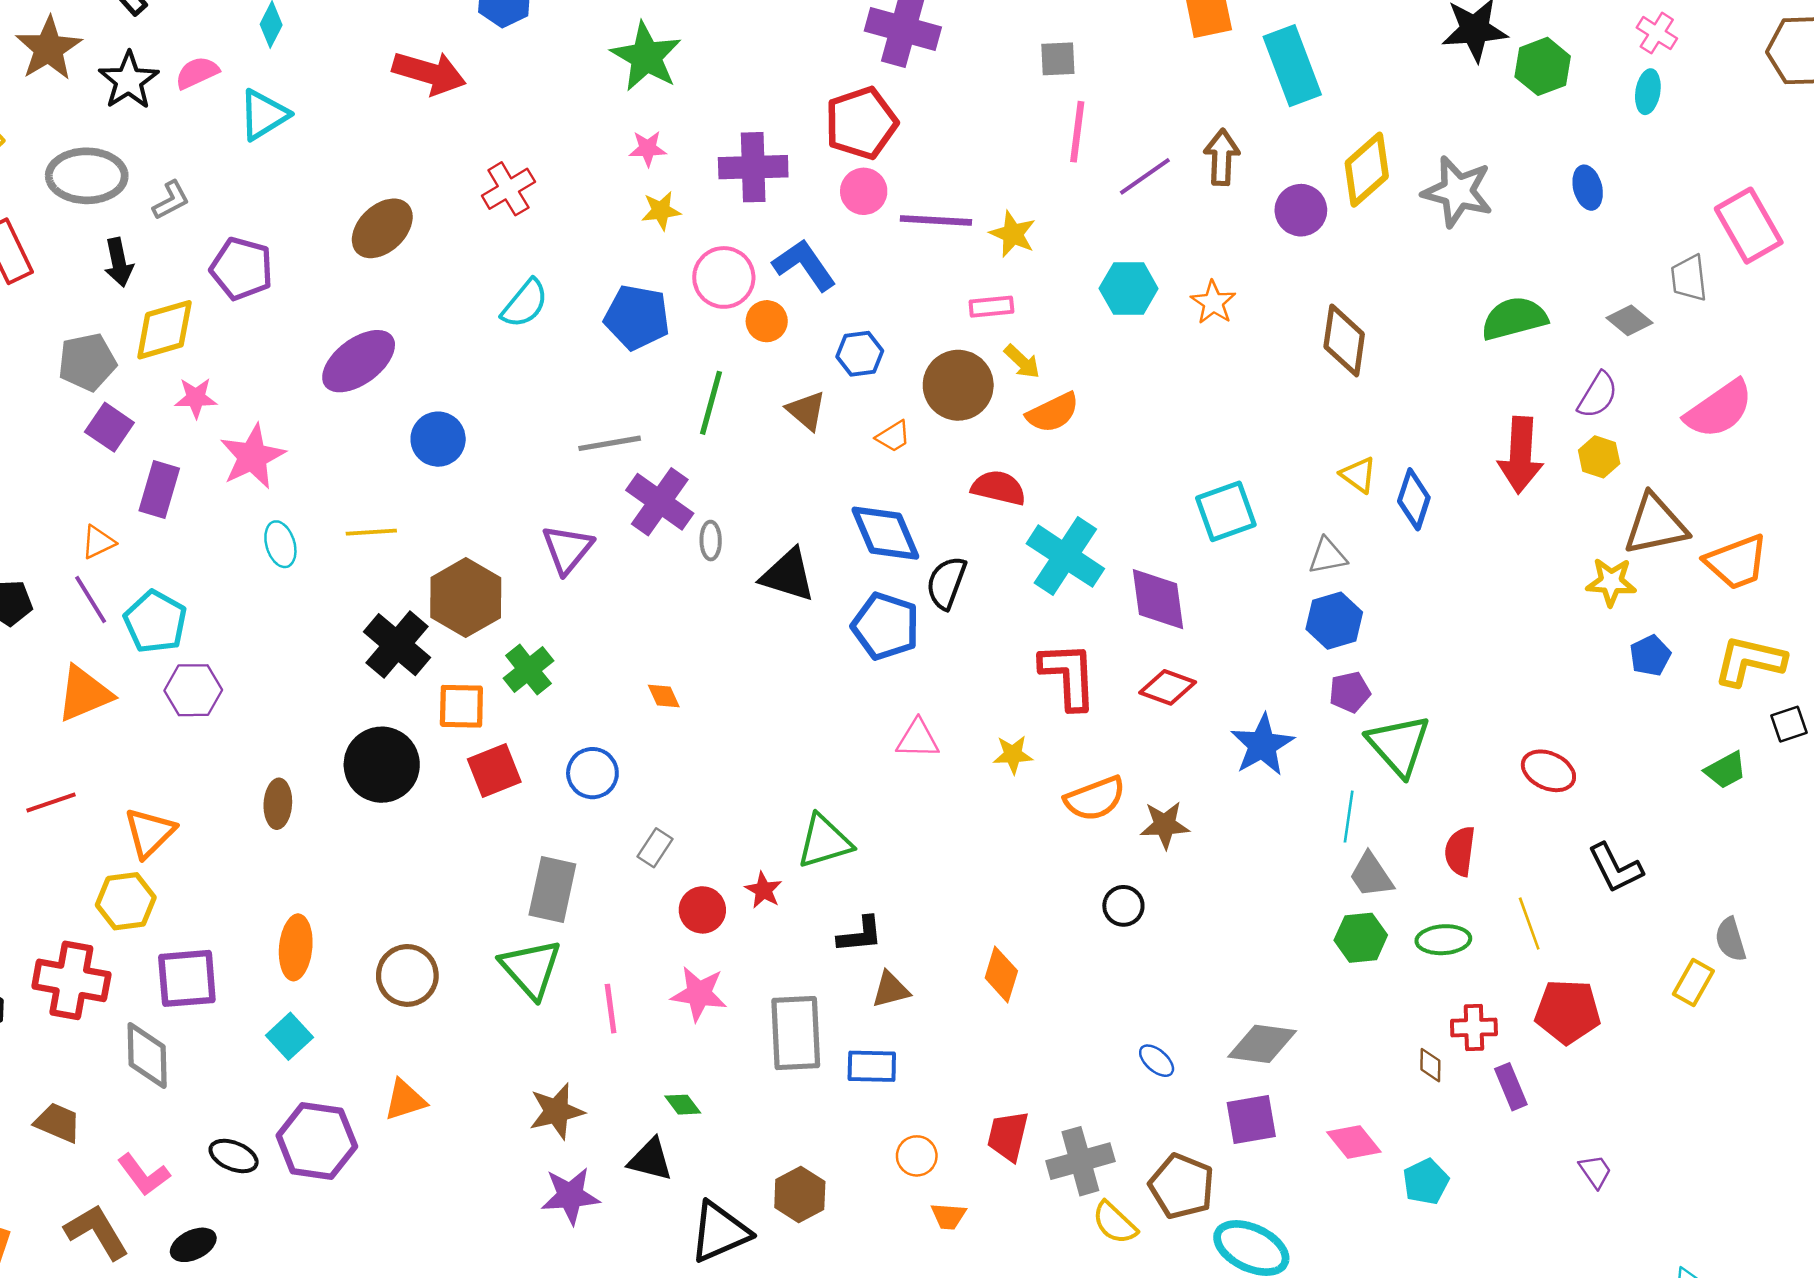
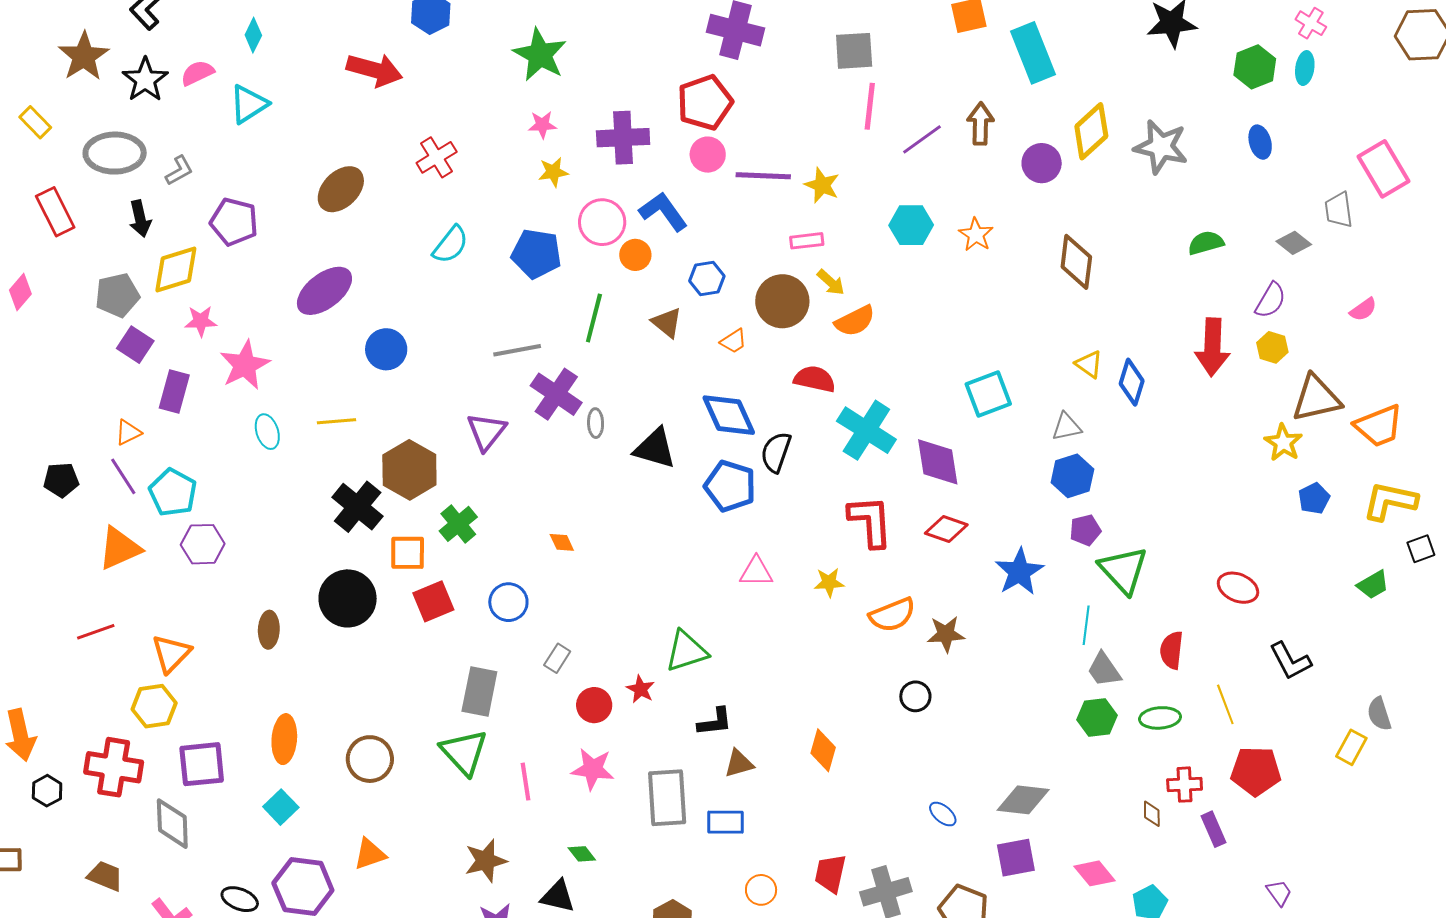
gray square: (1058, 59) -> (854, 51), size x1.4
green hexagon: (1543, 66) -> (1255, 67), moved
green semicircle: (1514, 318) -> (1206, 243), size x0.7
pink semicircle: (1719, 409) -> (1363, 309), size x0.5
yellow star: (1611, 582) -> (1283, 443), turned 30

